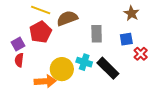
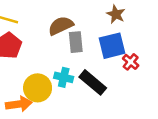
brown semicircle: (67, 18) -> (61, 26), moved
blue square: (126, 39) -> (112, 46), size x1.6

